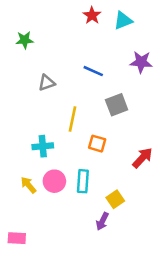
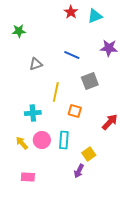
pink rectangle: (17, 238) -> (28, 177), moved

